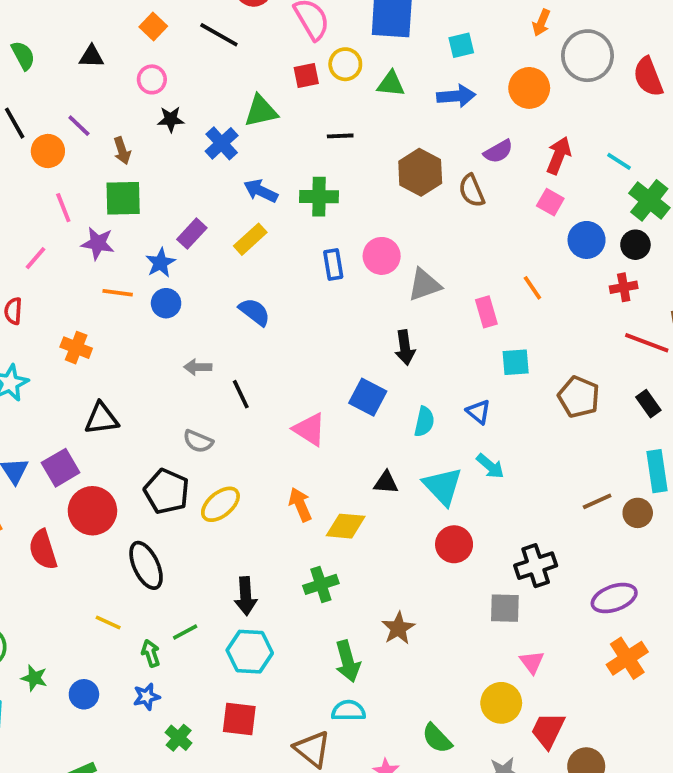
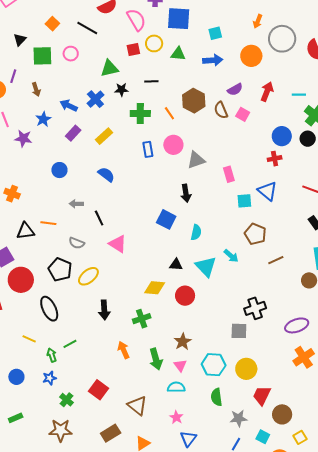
black triangle: (91, 56) -> (20, 40), turned -48
pink circle: (152, 79) -> (71, 54), moved
black star: (171, 119) -> (121, 90), moved
purple line: (79, 126) -> (13, 76), turned 64
blue cross: (222, 143) -> (95, 99), moved
cyan line: (619, 161) -> (299, 95), turned -32
blue arrow: (261, 191) -> (69, 106), moved
green square: (123, 198) -> (42, 56), moved
pink square: (550, 202) -> (243, 114), moved
blue star: (160, 263) -> (43, 119), moved
red cross: (624, 287) -> (275, 159), moved
orange line: (532, 288) -> (169, 113), moved
orange line: (118, 293) -> (48, 223), moved
brown pentagon: (579, 397) -> (255, 234), moved
blue triangle: (478, 412) -> (267, 191), moved, size x1.5
pink triangle: (309, 429) -> (118, 244), moved
brown line: (597, 501) -> (276, 260), moved
orange arrow: (300, 505) -> (124, 350), moved
red circle: (454, 544) -> (185, 296), moved
black arrow: (246, 596) -> (104, 310), moved
cyan hexagon: (250, 652) -> (214, 365), moved
pink triangle: (532, 662) -> (180, 365), moved
yellow circle: (501, 703) -> (246, 369), moved
cyan semicircle: (348, 711) -> (176, 387), moved
red square: (239, 719) -> (99, 390), turned 30
green semicircle: (437, 738) -> (216, 397), moved, turned 36

